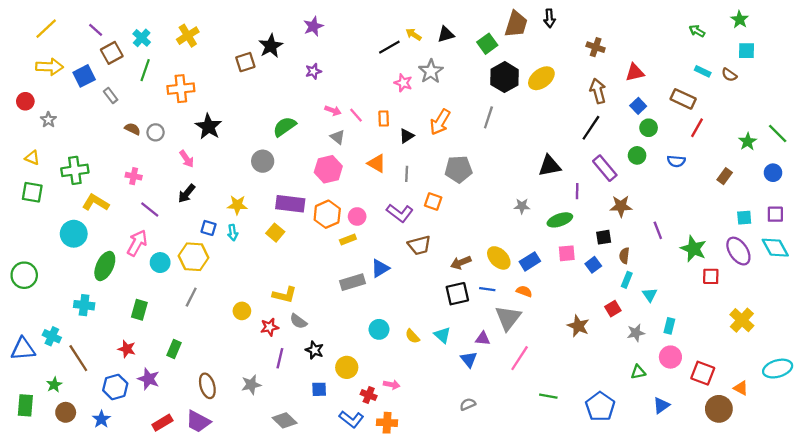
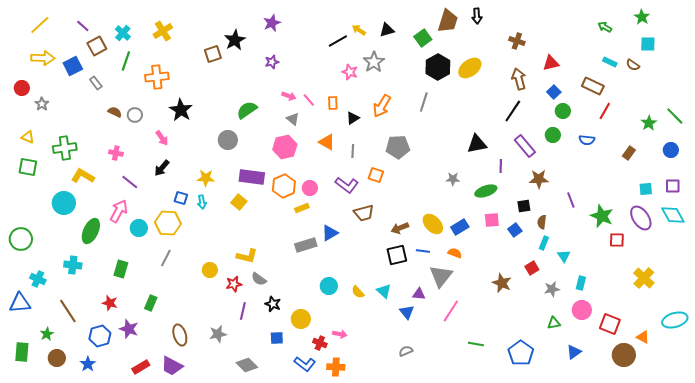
cyan cross: (52, 336) -> (38, 279), moved

